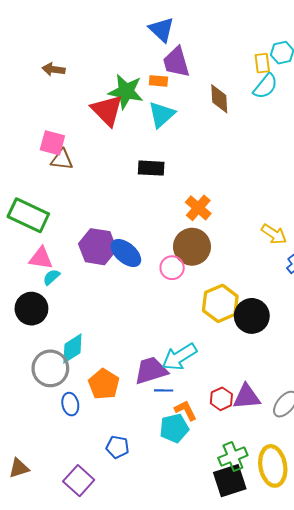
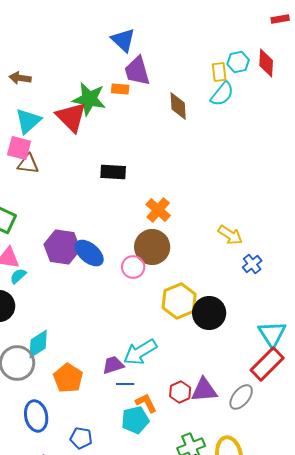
cyan triangle: (162, 115) -> (28, 121), moved
purple trapezoid: (151, 370) -> (113, 365), size x0.7
blue ellipse: (70, 404) -> (36, 416), moved, size x1.4

